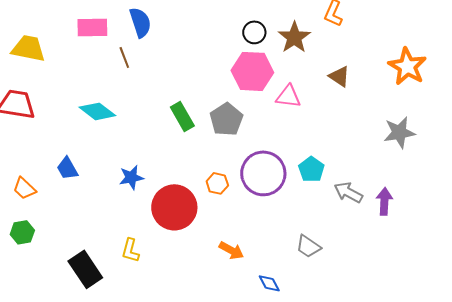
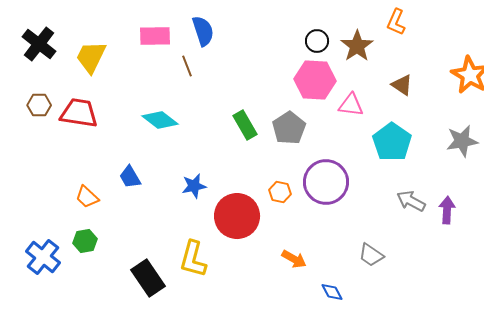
yellow trapezoid: (28, 48) -> (91, 57), turned -75
cyan pentagon: (311, 169) -> (392, 142), moved, size x1.5
yellow L-shape: (130, 250) -> (193, 259), size x1.5

